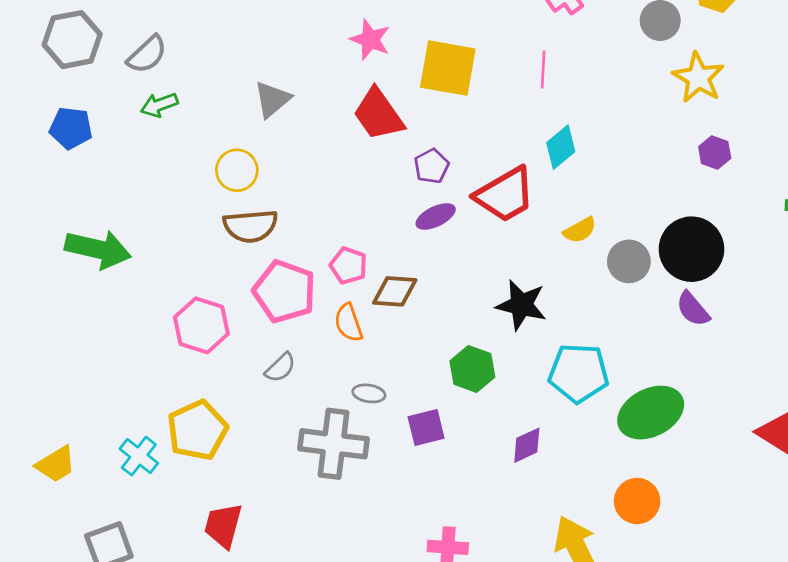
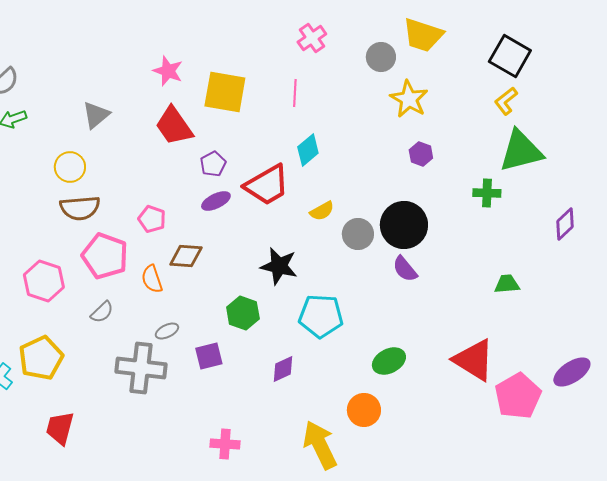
pink pentagon: (348, 265) -> (152, 219), moved
gray ellipse: (369, 393) -> (167, 331), turned -35
green ellipse: (651, 413) -> (389, 361), moved, size x0.7

